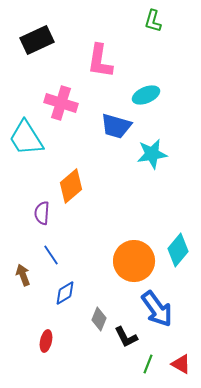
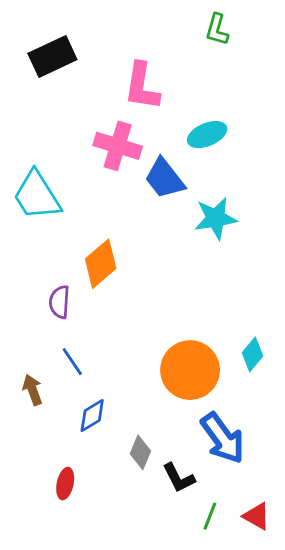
pink cross: (61, 103) -> (118, 146), moved
blue trapezoid: (116, 126) -> (164, 179), turned 36
cyan diamond: (178, 250) -> (252, 354), size x0.7

